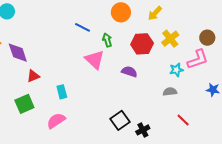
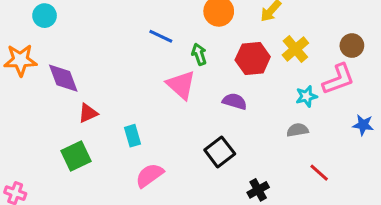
black square: (120, 120) -> (220, 152), moved
pink semicircle: (56, 121) -> (150, 175), moved

